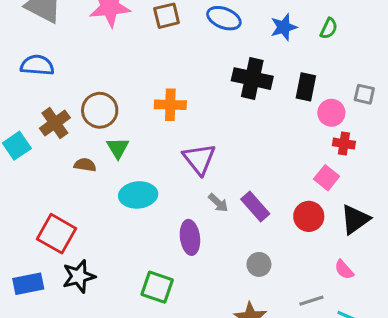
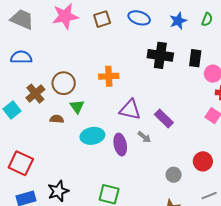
purple triangle: (199, 159) -> (130, 110), turned -35
purple rectangle: (255, 206) -> (164, 118), moved
red circle: (309, 216) -> (203, 161), moved
red square: (56, 234) -> (21, 163), moved
purple ellipse: (190, 237) -> (120, 145), moved

